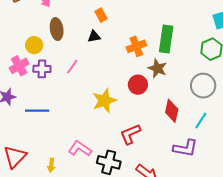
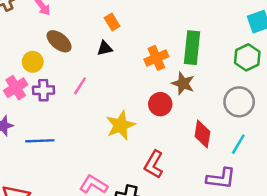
brown ellipse: (57, 29) -> (59, 41), turned -40
red L-shape: (130, 134) -> (154, 164), turned -35

